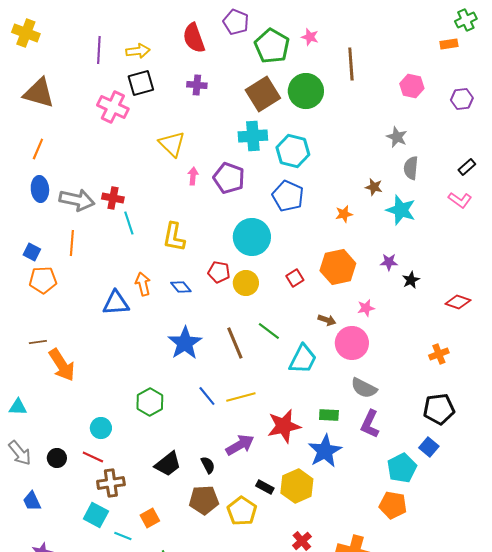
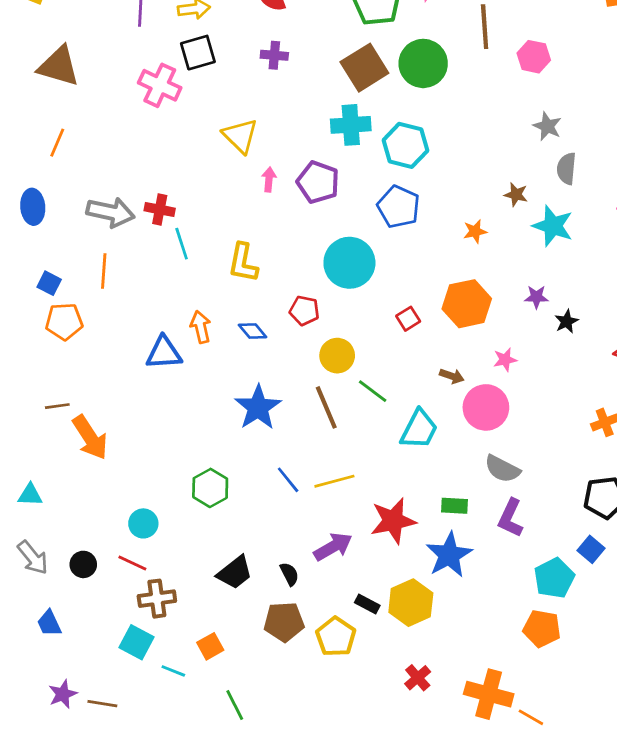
pink hexagon: (412, 86) -> (534, 57), moved
blue ellipse: (40, 189) -> (33, 207), moved
yellow circle: (246, 283) -> (337, 356), moved

